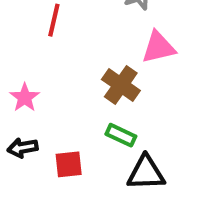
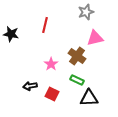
pink star: (25, 98) -> (51, 64), moved
red square: (69, 164) -> (52, 94), turned 32

